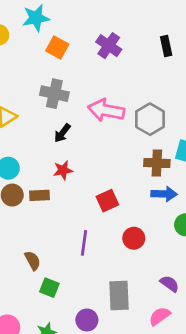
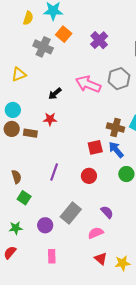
gray cross: (54, 94) -> (43, 47), moved
gray hexagon: (150, 119) -> (119, 79), moved
blue arrow: (164, 194) -> (116, 150), turned -144
red square: (107, 201) -> (95, 147), moved
gray rectangle: (119, 296) -> (71, 213), turned 30

